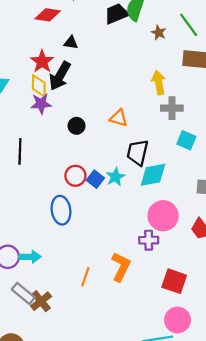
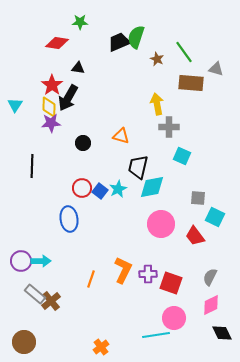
purple cross: (149, 240) -> (148, 274), moved

